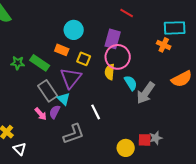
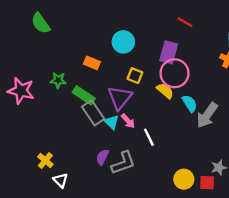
orange rectangle: (62, 50) -> (92, 63), moved
green rectangle: (40, 63) -> (84, 95), moved
yellow semicircle: (110, 72) -> (165, 91), turned 126
purple semicircle: (55, 112) -> (102, 157), moved
pink arrow: (41, 114) -> (128, 121), moved
red square: (145, 140) -> (207, 183), moved

